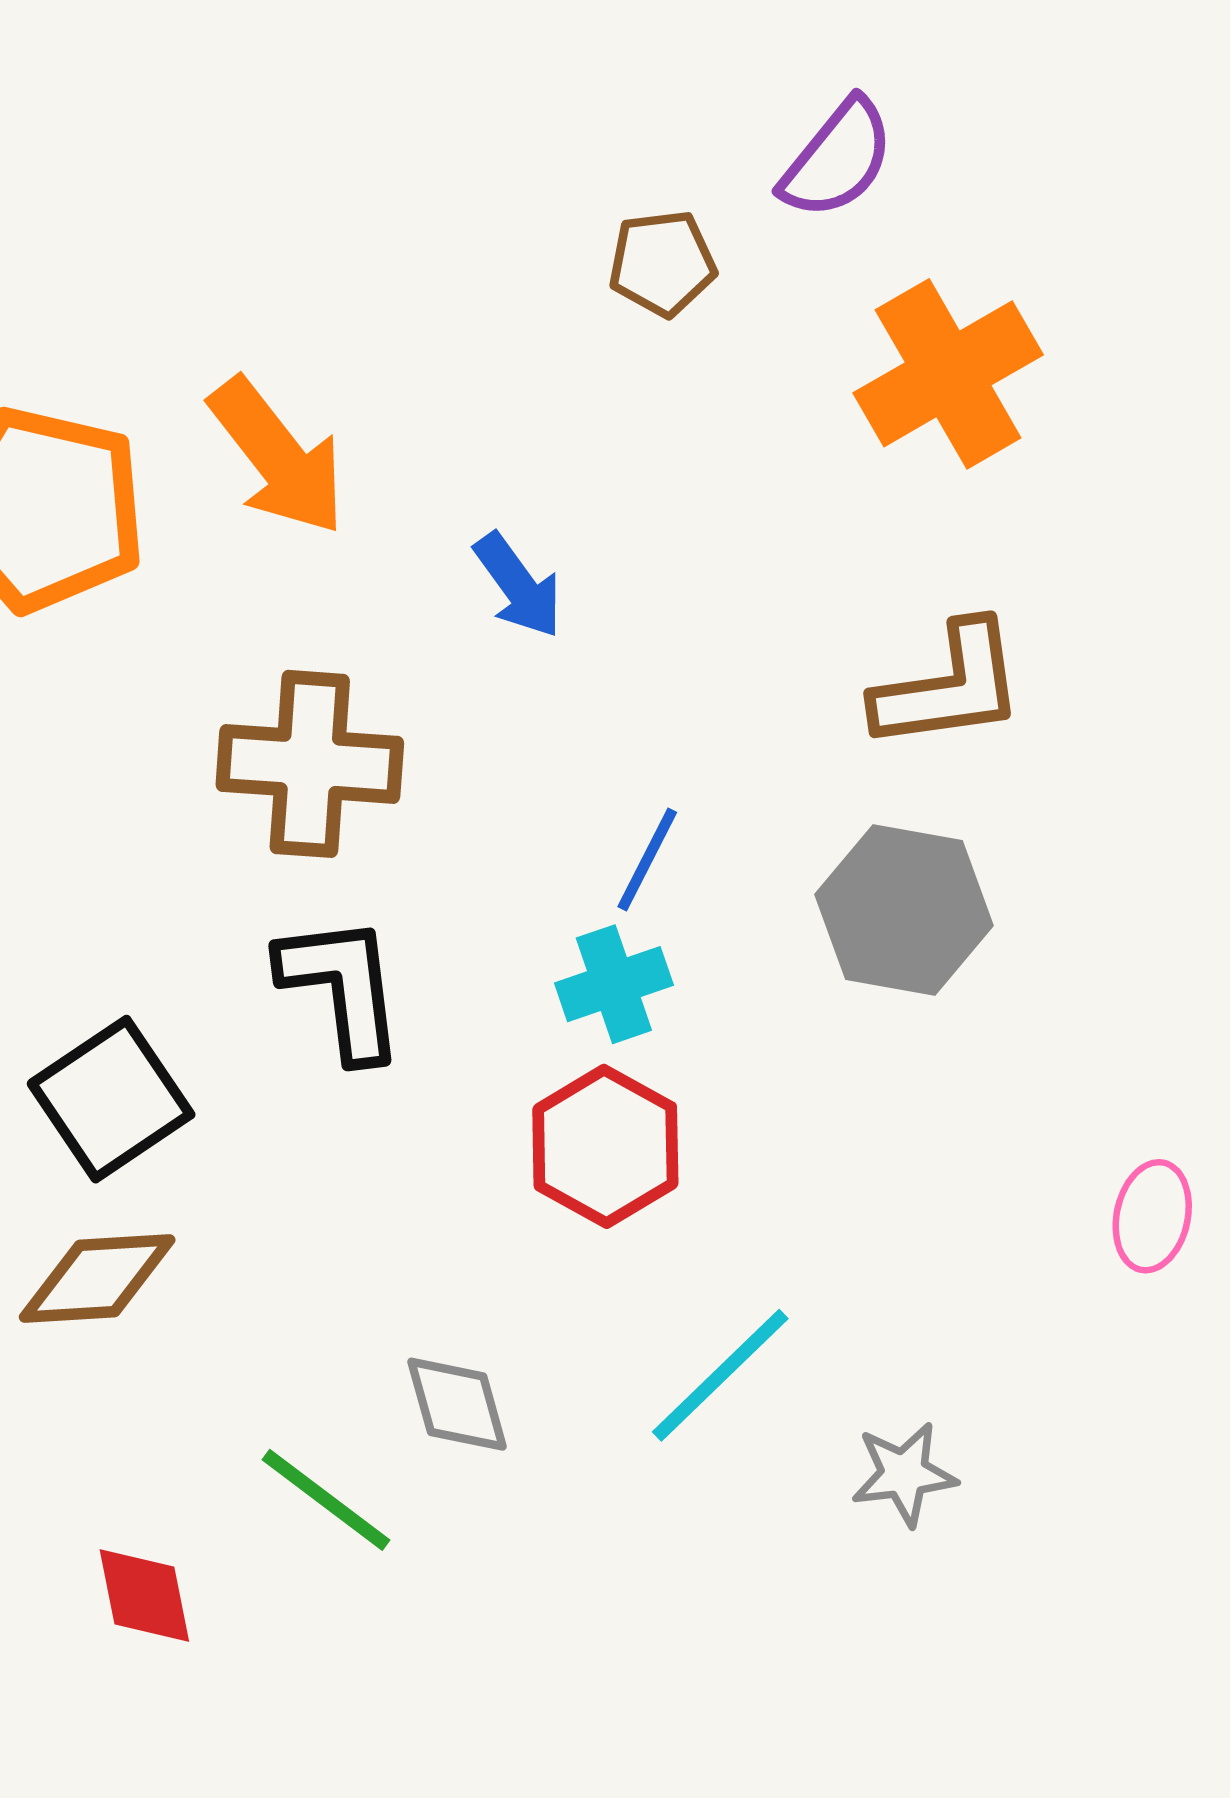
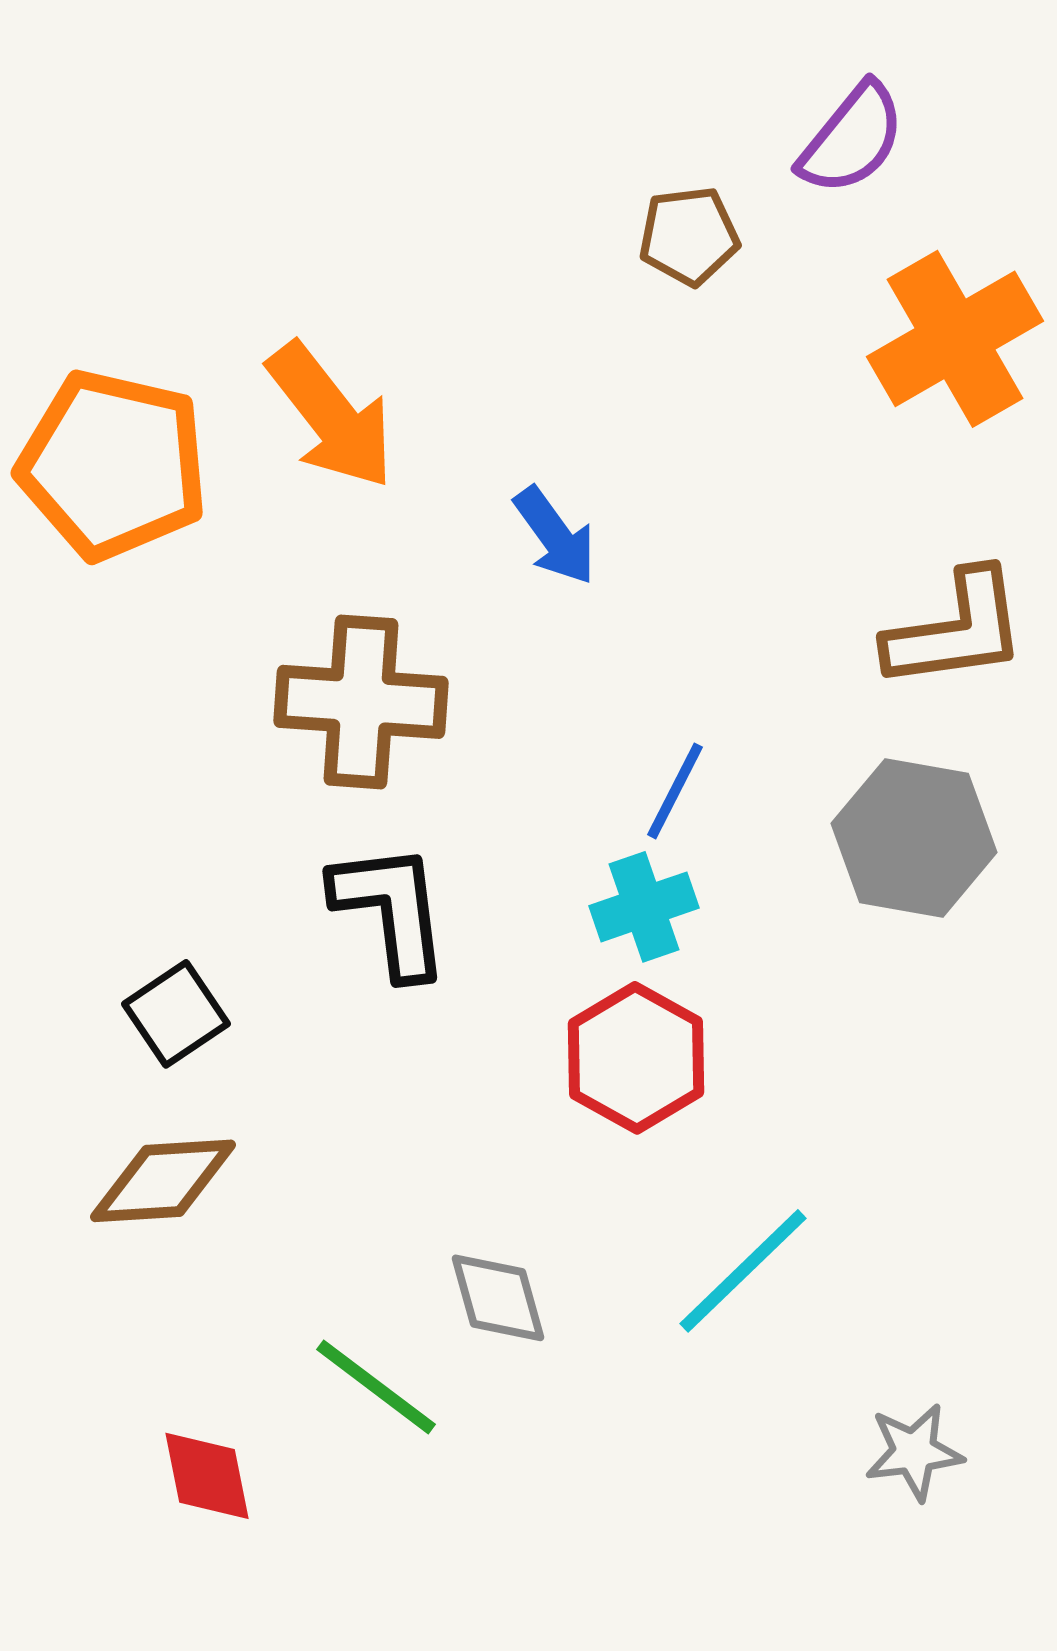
black square: (111, 1099) -> (176, 1014), size x0.7
gray star: (904, 1474) -> (914, 1452), moved

